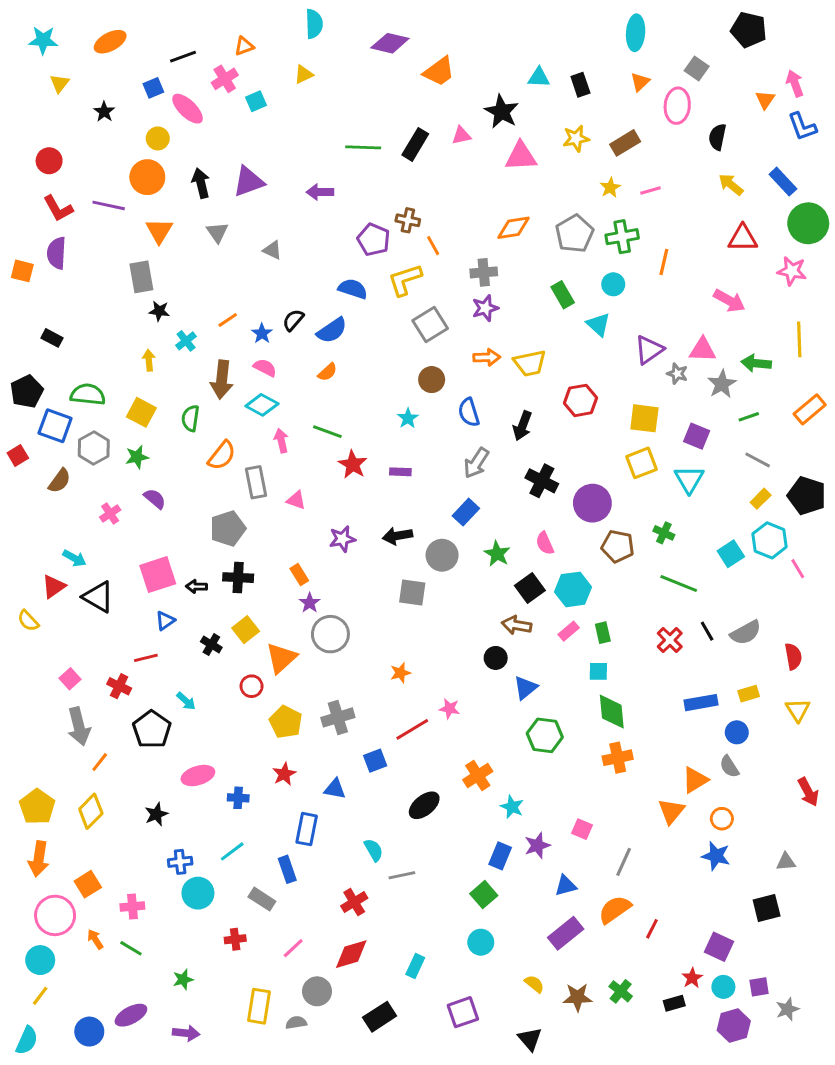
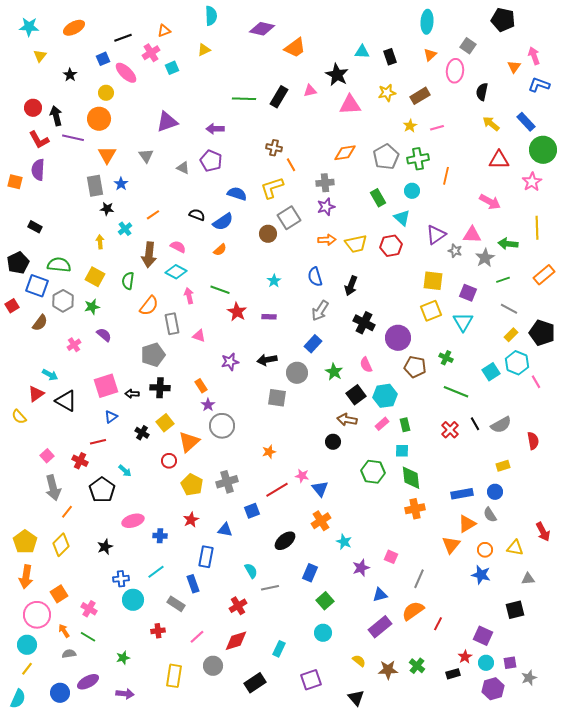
blue L-shape: (802, 127) -> (539, 85), turned 130
black arrow: (201, 183) -> (56, 116), moved
purple pentagon: (374, 240) -> (211, 161), moved
pink star: (792, 271) -> (532, 182), turned 30
black semicircle: (293, 320) -> (197, 215), turned 70
blue star: (262, 333) -> (121, 184), moved
brown circle: (432, 380) -> (268, 234), moved
red hexagon: (580, 400) -> (391, 246), moved
blue triangle: (525, 688) -> (320, 489), moved, turned -30
blue rectangle: (701, 703) -> (462, 494), moved
yellow triangle: (798, 710) -> (515, 548), moved, turned -48
green hexagon: (545, 735) -> (373, 472), moved
blue rectangle: (500, 856) -> (310, 573), moved
pink cross: (132, 907) -> (89, 609), turned 35
gray semicircle: (296, 1023) -> (69, 654), moved

